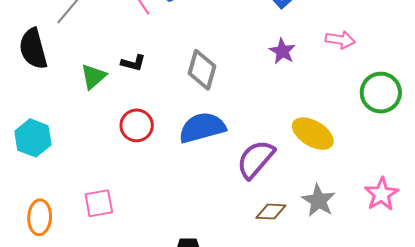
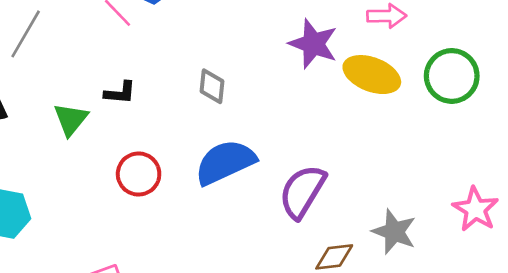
purple star: (282, 51) -> (313, 44), size x1.4
gray diamond: (202, 70) -> (212, 86), size x0.7
yellow ellipse: (313, 134) -> (372, 75), moved

